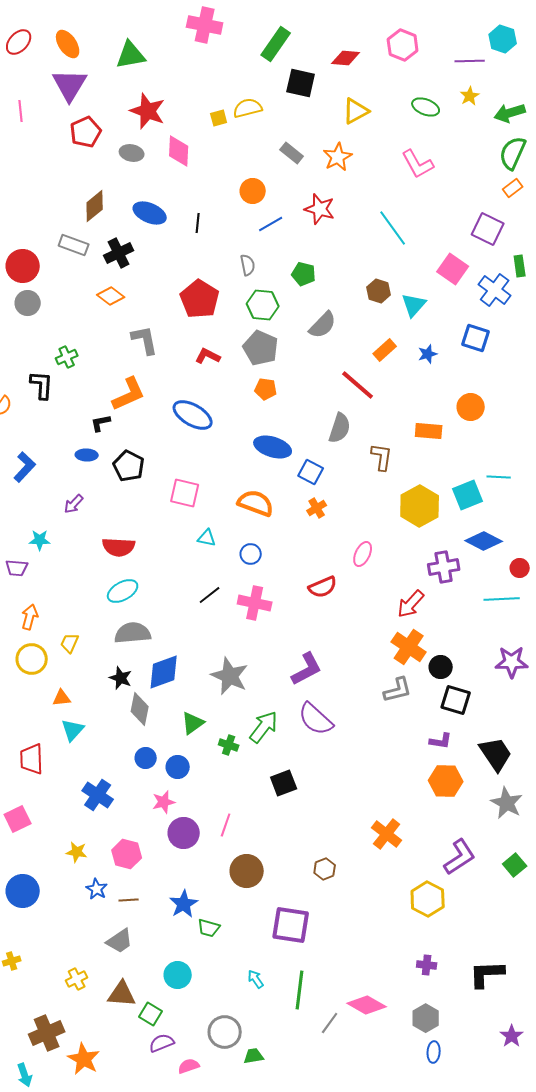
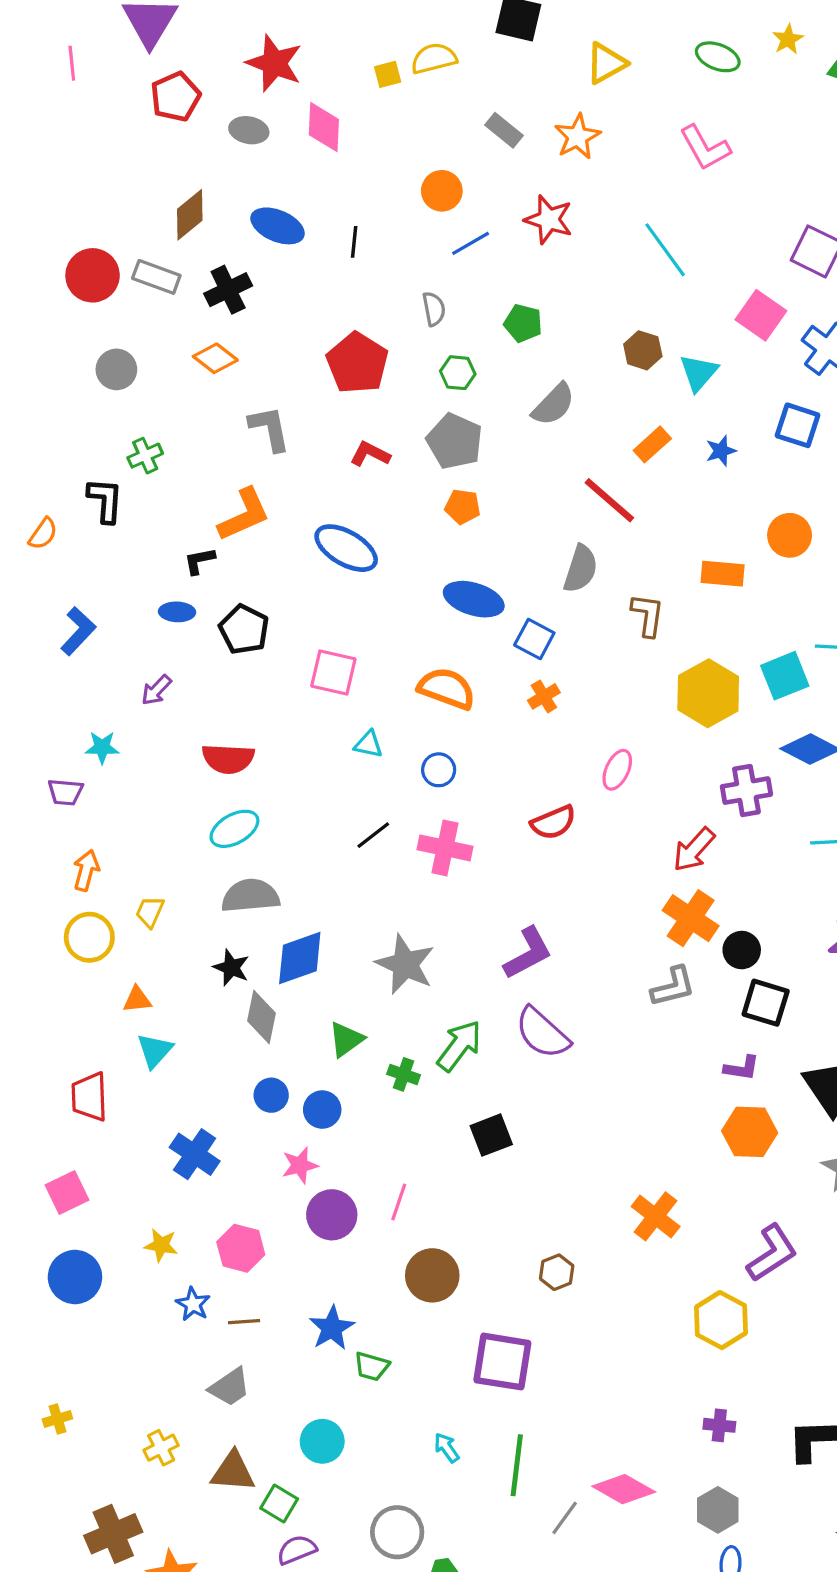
red circle: (23, 266) -> (93, 275), moved
gray circle: (28, 303) -> (116, 369), moved
green hexagon: (263, 305) -> (458, 373), size x0.7
blue circle: (23, 891) -> (75, 1277), moved

